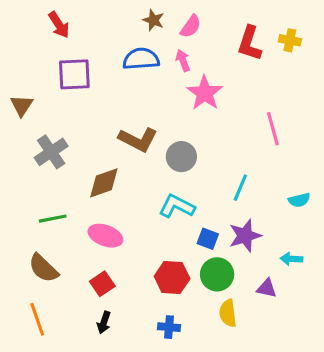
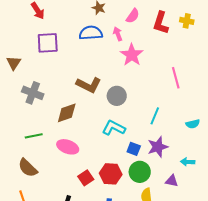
pink semicircle: (191, 26) -> (133, 16), moved
gray cross: (51, 152) -> (33, 93), turned -35
red square: (102, 284) -> (86, 178), moved

